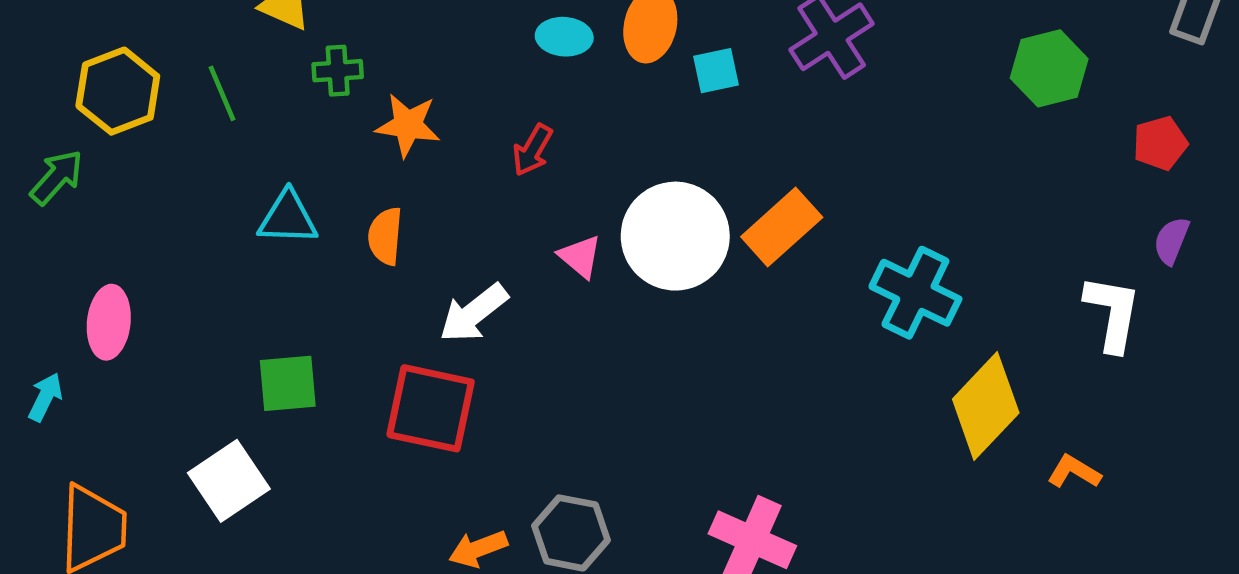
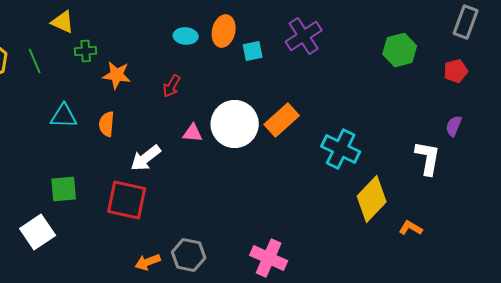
red pentagon: (1160, 143) -> (456, 71), moved
pink triangle: (580, 256) -> (193, 133), turned -35

